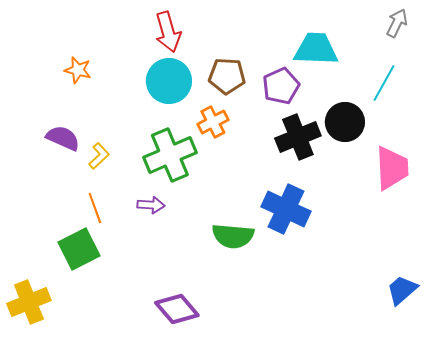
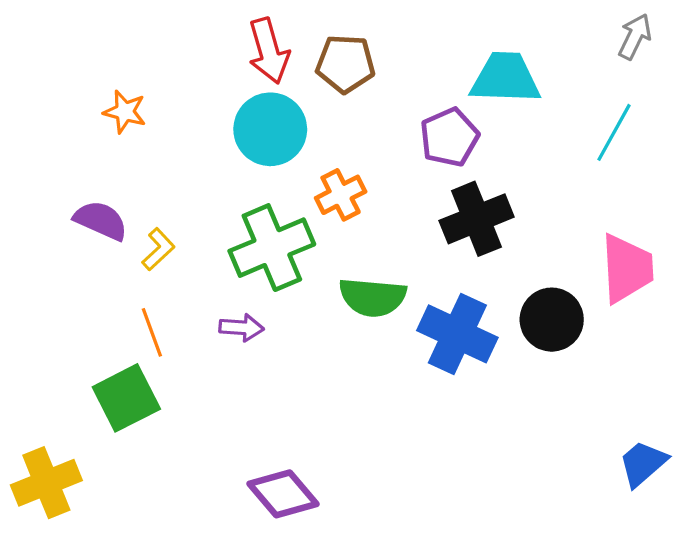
brown pentagon: (227, 76) -> (345, 64), moved
black circle: (345, 122) -> (552, 320), moved
green semicircle: (233, 236) -> (373, 297), moved

